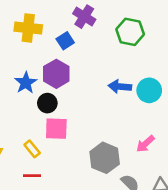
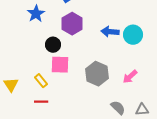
purple hexagon: (56, 74) -> (72, 24), moved
blue star: (26, 83) -> (36, 14), moved
gray hexagon: (105, 158) -> (97, 74), moved

